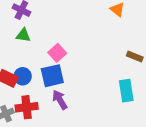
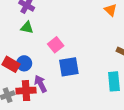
blue square: (52, 76) -> (69, 67), moved
purple arrow: (60, 100) -> (41, 84), moved

